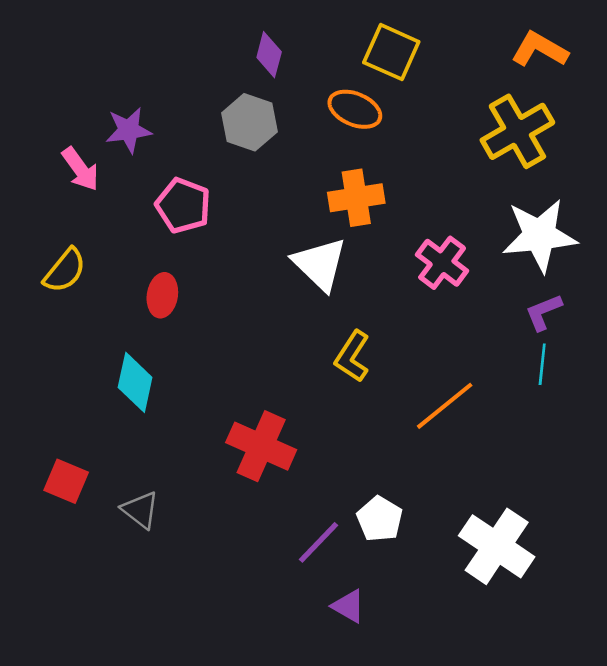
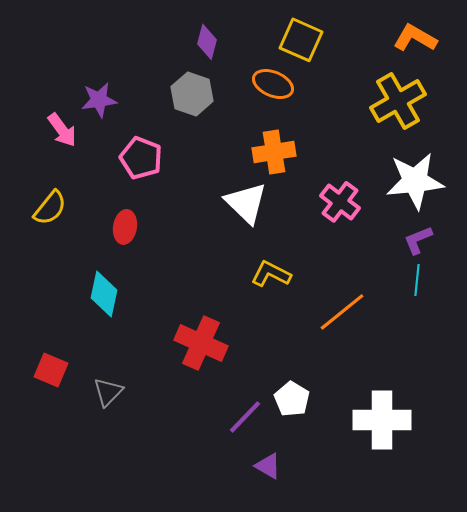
yellow L-shape: (352, 356) -> (271, 274), turned 84
gray triangle: (140, 510) -> (108, 392), turned 36
white cross: (497, 546) -> (382, 420), turned -34

